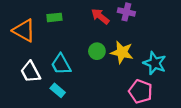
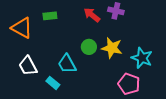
cyan trapezoid: (61, 64) -> (67, 64), moved

